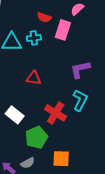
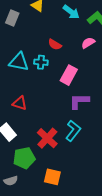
pink rectangle: (63, 30) -> (69, 75), moved
red triangle: (34, 78) -> (20, 103), moved
orange square: (61, 159) -> (52, 177), moved

